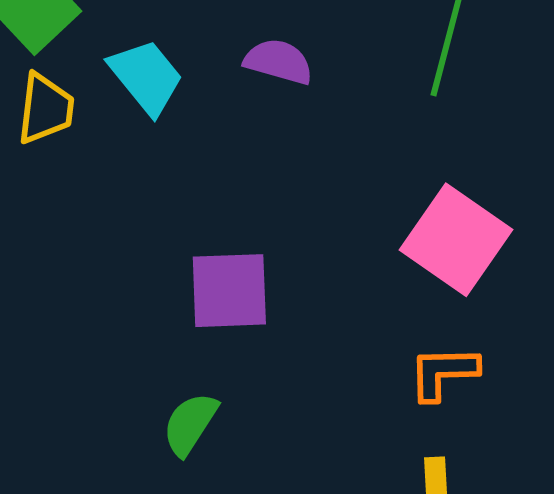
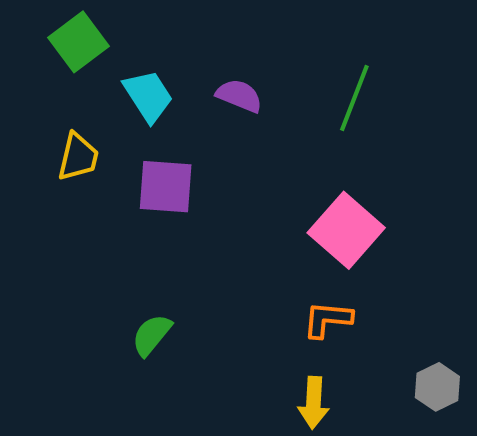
yellow trapezoid: (45, 109) -> (78, 157), moved
purple square: (229, 291) -> (166, 187), moved

